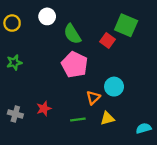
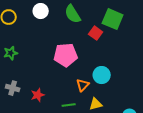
green semicircle: (72, 34) -> (73, 14), moved
pink pentagon: (75, 65) -> (66, 55), turned -30
gray cross: (15, 114) -> (13, 88), moved

